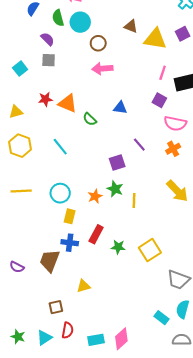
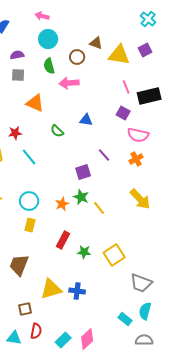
green semicircle: (58, 18) -> (49, 66), moved
purple semicircle: (47, 39) -> (17, 55), turned -56
brown circle: (98, 43) -> (77, 57), moved
pink line: (163, 73) -> (126, 87), turned -40
red star: (45, 99) -> (15, 133), moved
orange triangle: (68, 103) -> (35, 103), moved
yellow line: (134, 200) -> (99, 208), turned -40
yellow rectangle: (70, 216) -> (30, 225), moved
blue cross: (70, 243) -> (77, 291), moved
yellow triangle: (83, 286) -> (51, 289), size x1.6
cyan triangle: (44, 338) -> (14, 338), turned 42
cyan rectangle: (96, 340) -> (63, 340), turned -35

